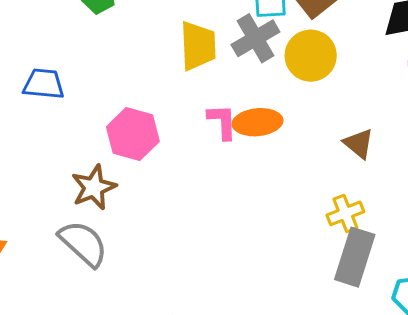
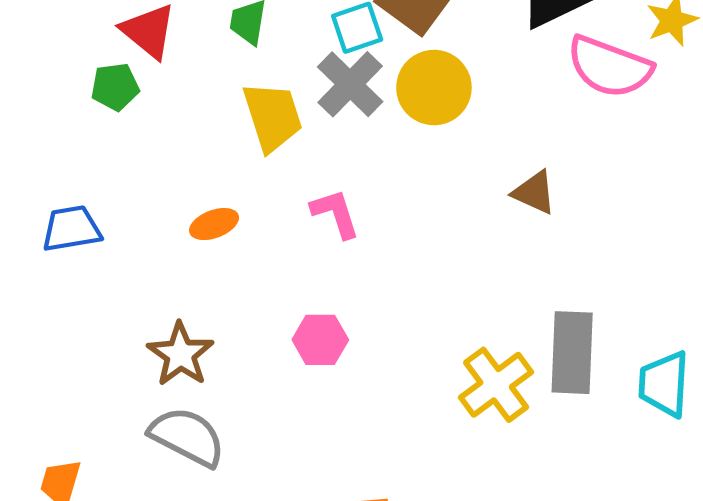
orange ellipse: (258, 122) -> (214, 224), moved, size x0.7
pink hexagon: (133, 134) -> (320, 340), moved, size x0.7
yellow cross: (345, 213) -> (496, 385), moved, size x1.4

